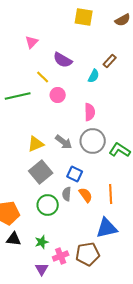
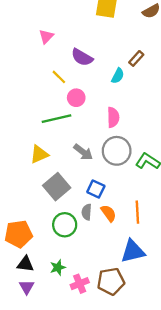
green line: (18, 96) -> (57, 119), moved
yellow triangle: (36, 144) -> (39, 154), moved
purple triangle: (42, 269) -> (27, 287), moved

